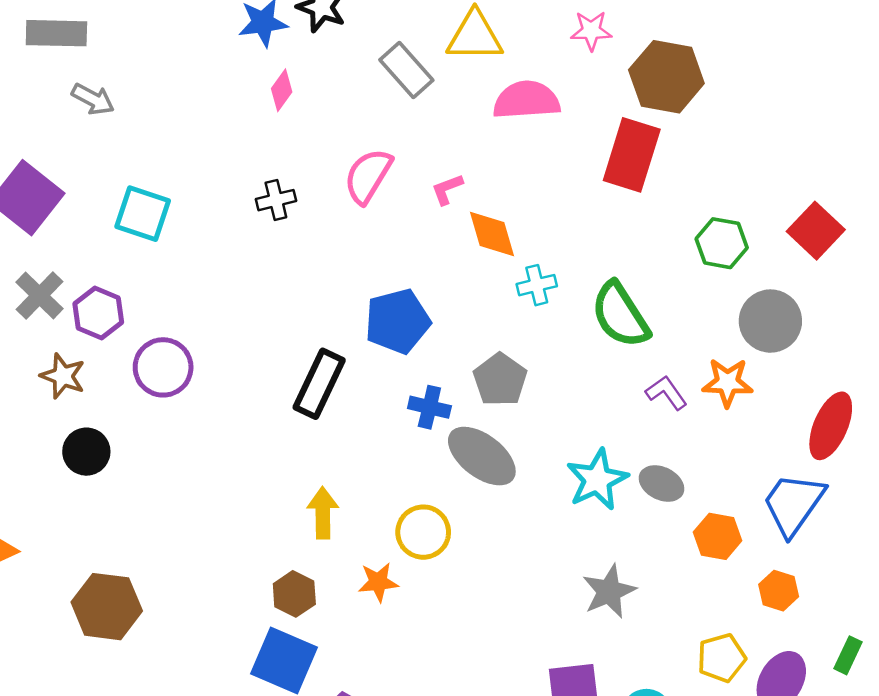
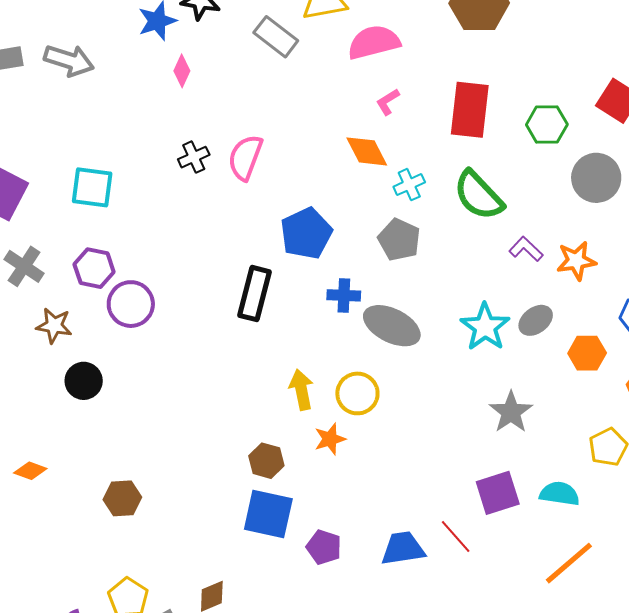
gray arrow: (93, 99) -> (69, 60), moved, size x1.4
red rectangle: (632, 155) -> (470, 110), moved
pink semicircle: (368, 176) -> (245, 157), moved
pink L-shape: (447, 189) -> (388, 102), moved
purple hexagon: (98, 313) -> (94, 268), moved
gray pentagon: (500, 380) -> (399, 240), moved
orange star: (728, 382) -> (576, 261), moved
gray ellipse: (662, 484) -> (536, 320), turned -52
yellow arrow: (323, 513) -> (301, 390), moved
brown hexagon: (107, 607) -> (122, 498), size x0.7

